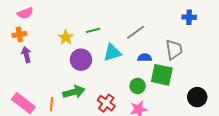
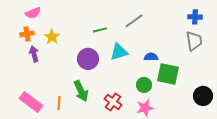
gray line: (136, 32) -> (134, 21), moved
yellow star: (66, 37) -> (52, 37), moved
gray trapezoid: (174, 50) -> (194, 41), moved
green arrow: (74, 92) -> (81, 91), turned 80

